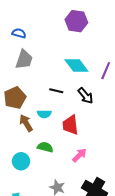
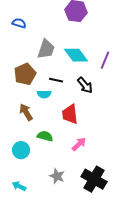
gray trapezoid: (24, 59) -> (46, 49), moved
brown pentagon: (15, 98) -> (25, 74), moved
cyan semicircle: (44, 114) -> (44, 94), moved

